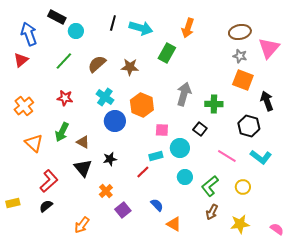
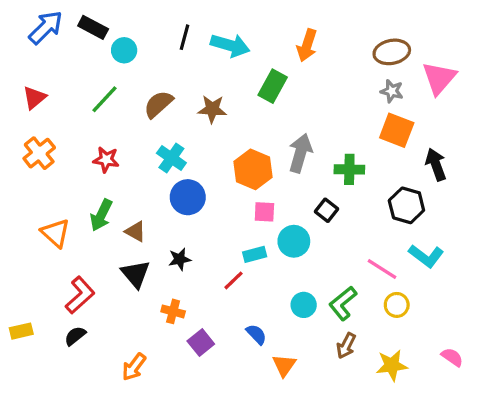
blue arrow: (29, 34) -> (46, 27), moved, turned 65
orange hexagon: (142, 105) -> (253, 169), moved
orange cross: (24, 106) -> (39, 153), moved
pink line: (227, 156) -> (382, 269), moved
cyan circle: (185, 177) -> (304, 305), moved
orange cross: (106, 191) -> (173, 311), turned -32
orange triangle: (174, 224) -> (284, 365), turned 35
pink semicircle: (277, 229) -> (452, 357), moved

